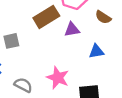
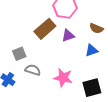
brown semicircle: (103, 17) -> (96, 28), moved
gray semicircle: (23, 85) -> (33, 70), moved

